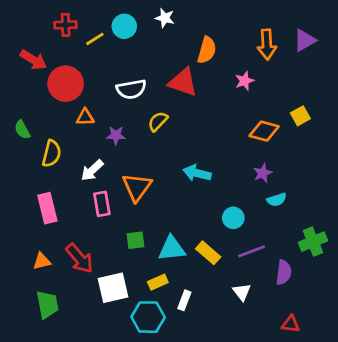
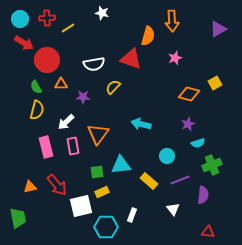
white star: (165, 18) -> (102, 13), moved
cyan circle: (124, 26) -> (20, 19), moved
orange arrow: (267, 44) -> (172, 21), moved
green semicircle: (22, 130) -> (36, 87), moved
pink rectangle: (47, 208) -> (46, 147), moved
green cross: (313, 242) -> (212, 165), moved
cyan triangle: (172, 249) -> (121, 165), moved
yellow rectangle: (158, 282) -> (102, 192), moved
green trapezoid: (47, 305) -> (18, 218), moved

